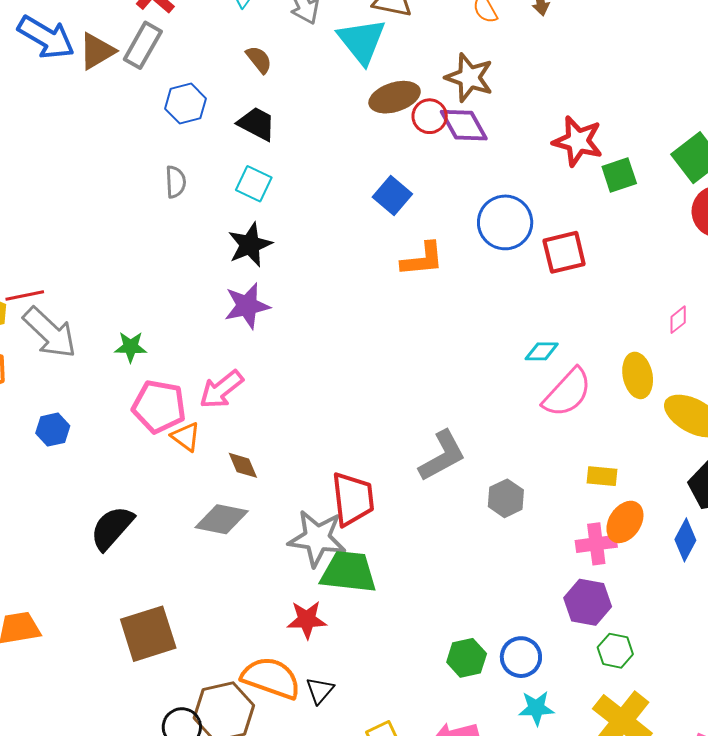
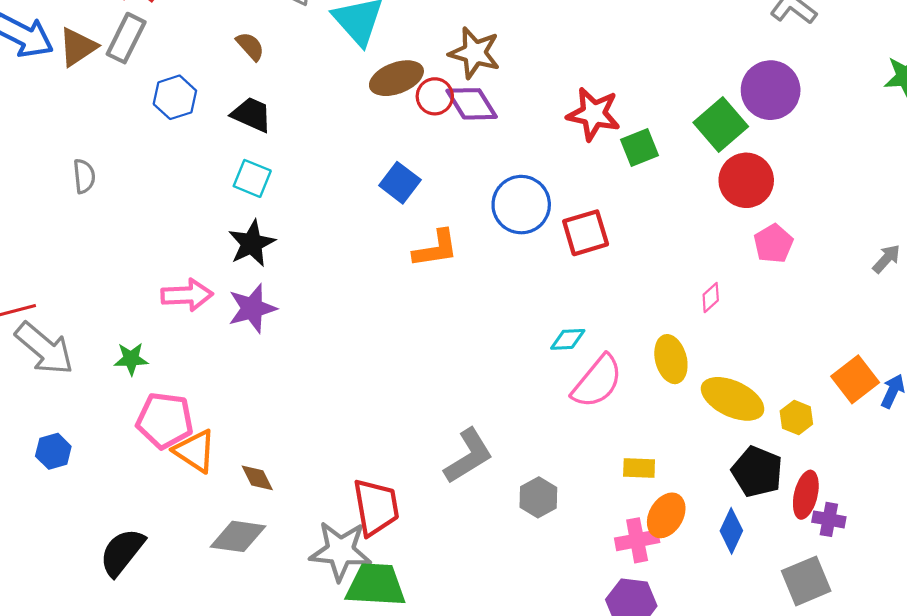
gray semicircle: (176, 182) -> (84, 176), moved
pink arrow: (221, 389) -> (187, 295), moved, turned -141
orange triangle: (186, 437) -> (195, 451), size x1.4

